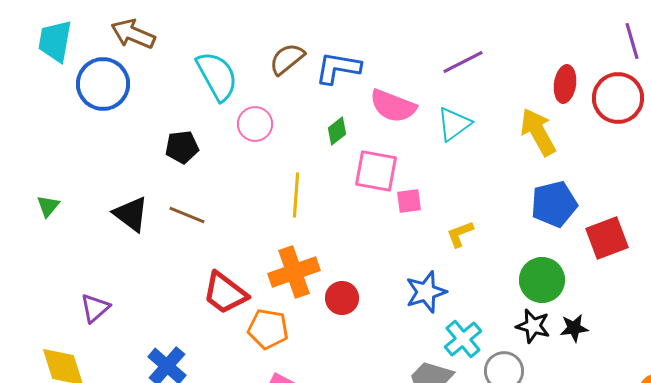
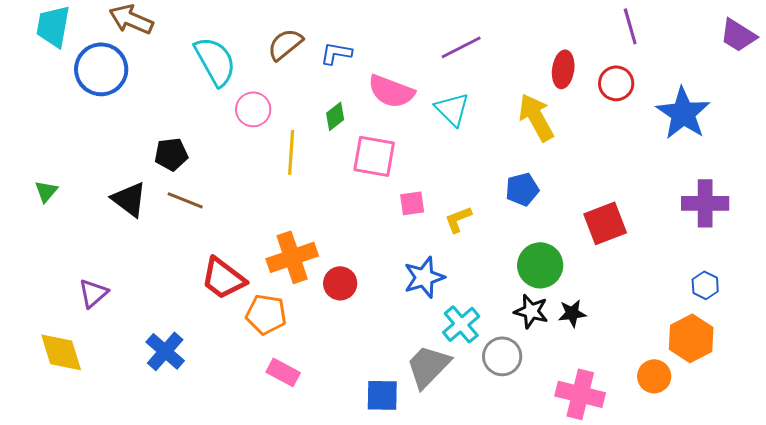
blue L-shape: (338, 68) -> (336, 53), size x0.7
red circle: (618, 98) -> (616, 83), size x0.7
cyan triangle: (454, 124) -> (452, 109), turned -39
black pentagon: (182, 147) -> (171, 154), moved
yellow line: (296, 195) -> (291, 152), moved
pink square: (409, 201) -> (412, 203), moved
blue pentagon: (554, 204) -> (522, 189), moved, size x0.7

